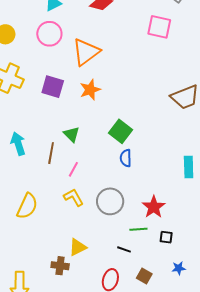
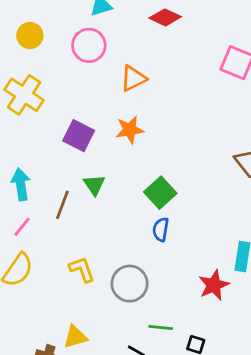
orange triangle: (86, 52) -> (133, 78), size x0.7
purple square: (53, 87) -> (79, 136), moved
pink line: (73, 169) -> (22, 227), moved
red star: (154, 207) -> (214, 285), moved

